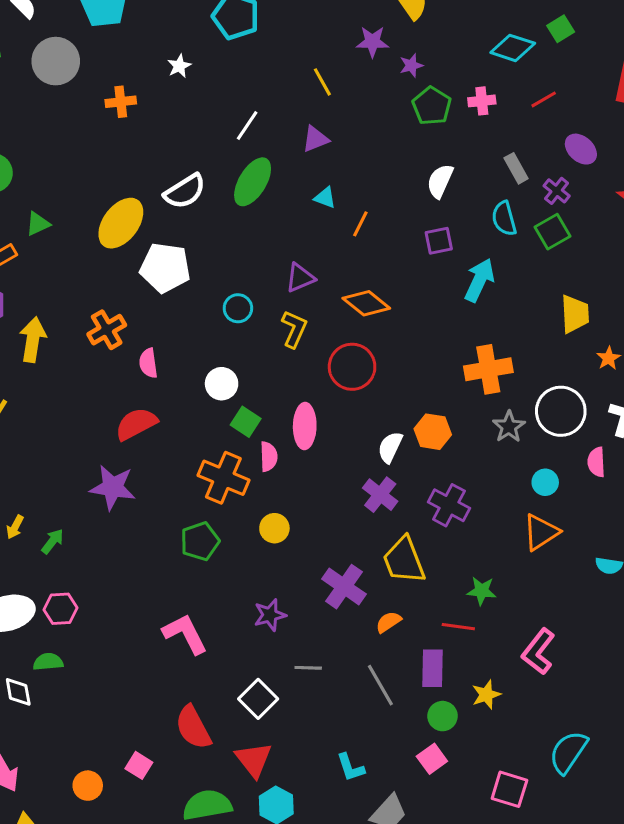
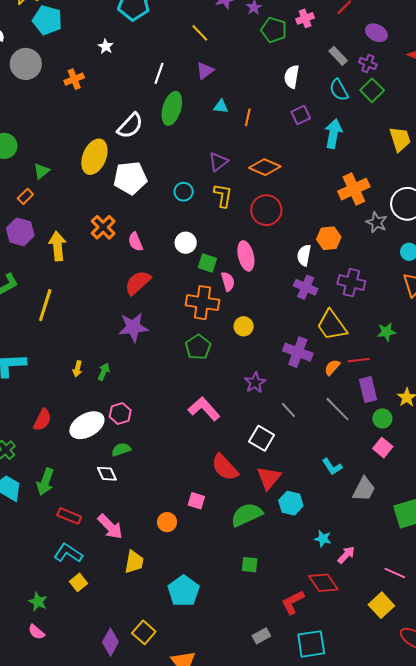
red line: (458, 627) -> (359, 360), moved
gray line: (308, 668) -> (288, 410), turned 60
red triangle: (254, 760) -> (269, 478), turned 32

